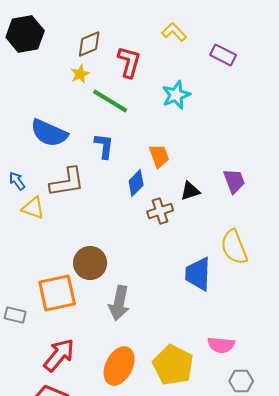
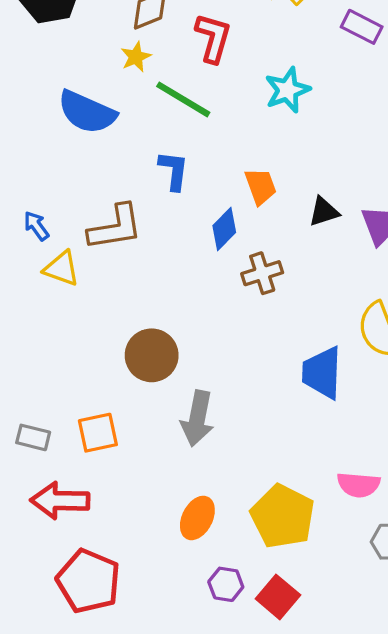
blue semicircle: (49, 133) -> (87, 112), moved
black triangle: (190, 191) -> (324, 212), moved
orange square: (57, 293) -> (98, 433), moved, size x0.7
red arrow: (59, 355) -> (60, 501), moved, turned -129
orange ellipse: (119, 366) -> (197, 518), size x0.7

